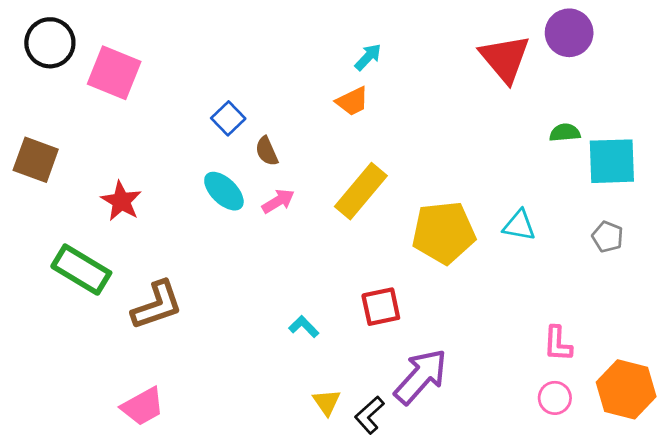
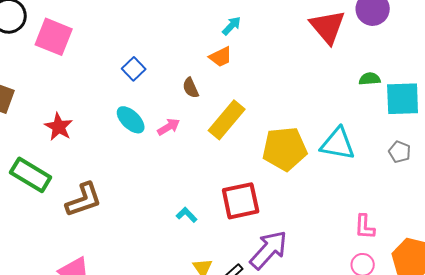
brown semicircle: (267, 151) -> (191, 88), moved
cyan triangle: (519, 225) -> (338, 144), size x1.5
red square: (381, 307) -> (241, 201), size x1.4

